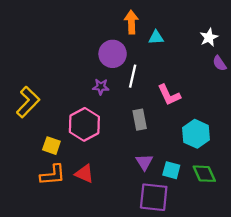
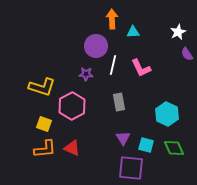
pink L-shape: (169, 95) -> (141, 68), moved
yellow L-shape: (28, 102) -> (42, 87), moved, turned 64

